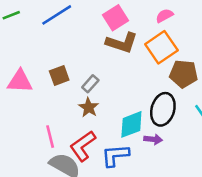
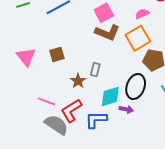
pink triangle: (20, 81) -> (26, 57), turned 45
gray rectangle: (90, 84) -> (95, 70), moved, turned -32
pink line: (50, 137) -> (46, 101), turned -60

